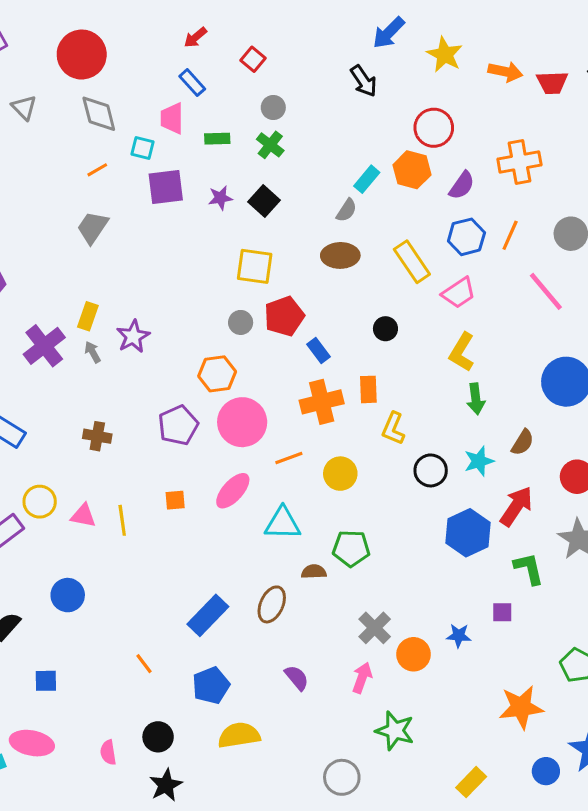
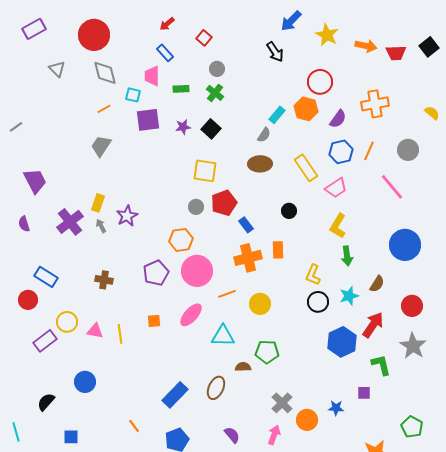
yellow L-shape: (393, 428) -> (313, 275), moved

